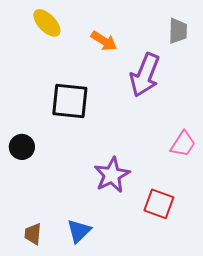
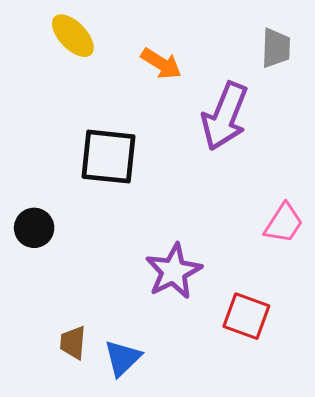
brown trapezoid: (33, 234) -> (73, 343), moved

